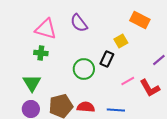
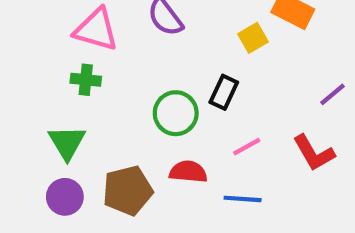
yellow square: (121, 41) -> (253, 38), moved
pink line: (128, 81) -> (247, 147), moved
red semicircle: (86, 107) -> (188, 172), moved

